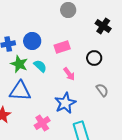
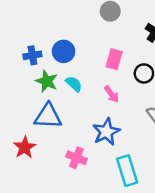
pink rectangle: (62, 47) -> (114, 59), moved, turned -56
pink cross: (42, 123) -> (77, 158), turned -35

